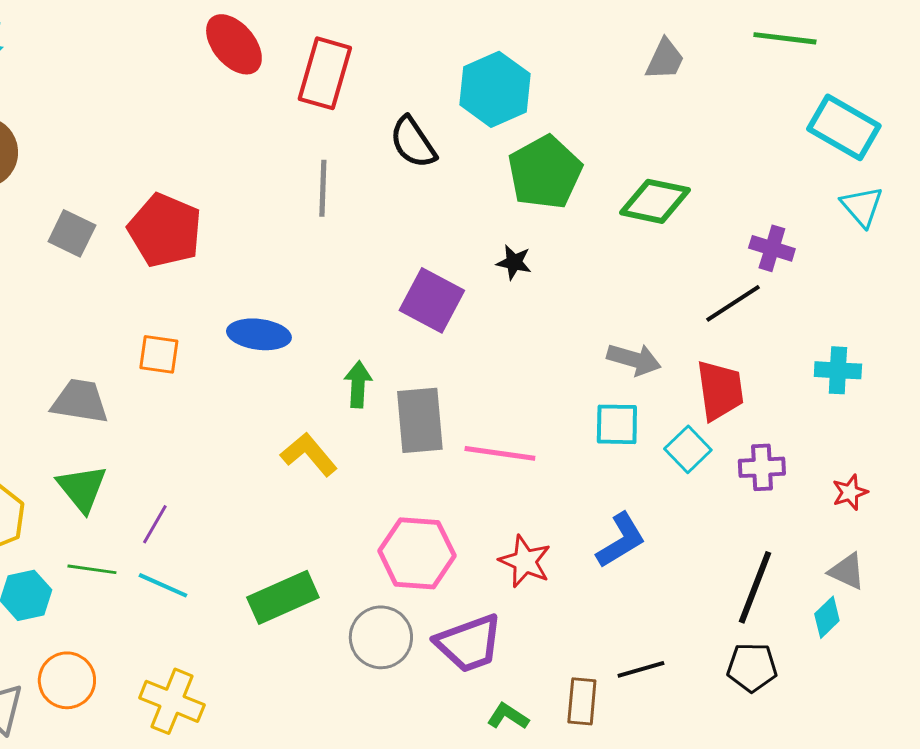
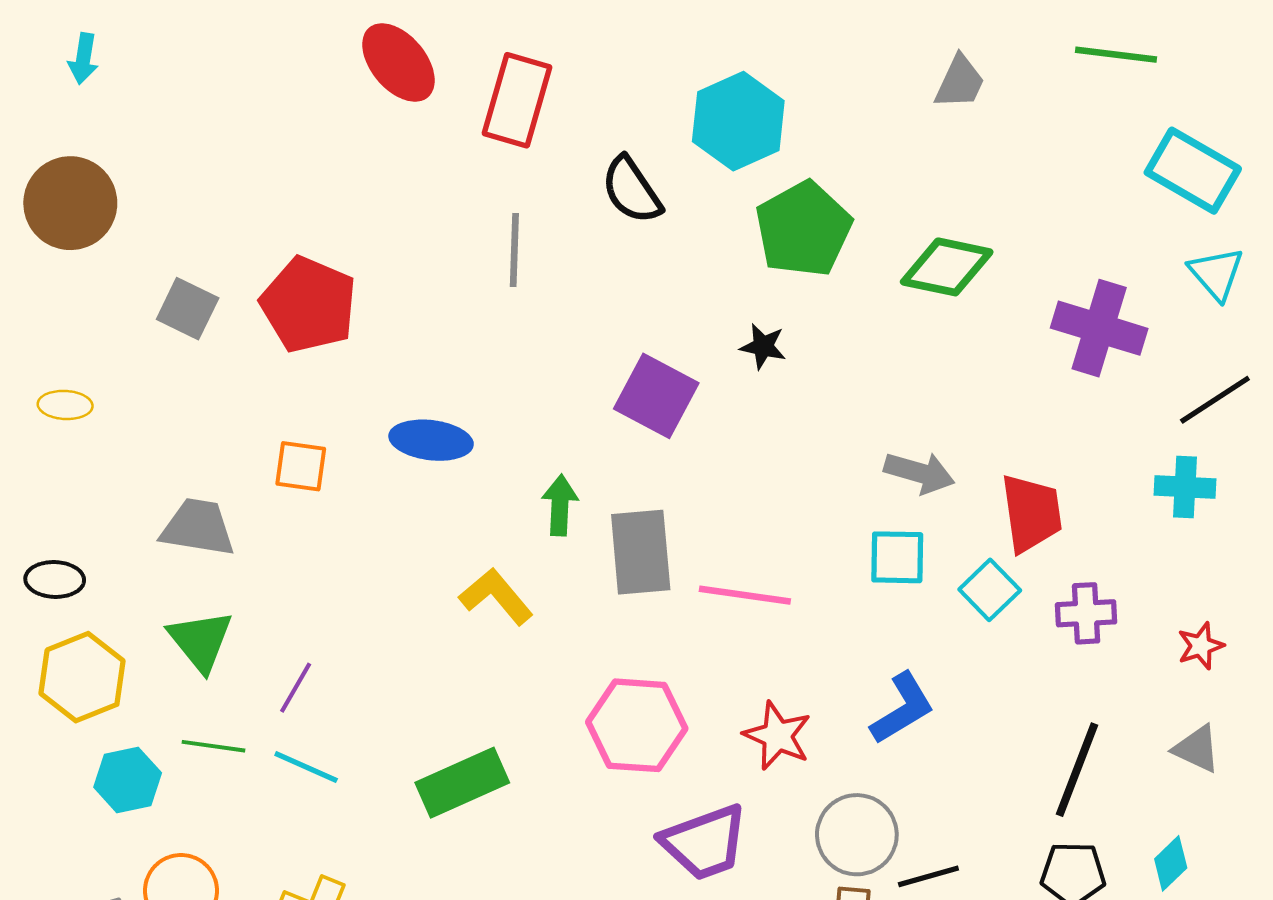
purple cross: (772, 248) -> (1099, 328), size x1.6
black line: (733, 303) -> (1215, 400), moved
cyan diamond: (827, 617) -> (1171, 863), moved
gray circle: (381, 637) -> (857, 835), moved

